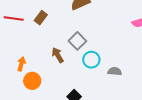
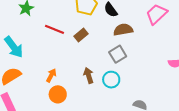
gray square: (77, 41) -> (118, 54), moved
cyan circle: (91, 60) -> (111, 80), moved

